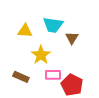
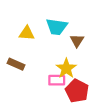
yellow star: (41, 55) -> (66, 68), moved
brown rectangle: (21, 77) -> (16, 64), moved

